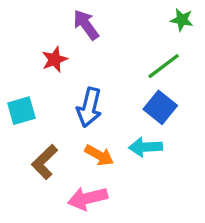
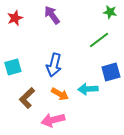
red star: (55, 59) -> (15, 18), moved
blue square: (160, 107) -> (111, 72), moved, turned 36

